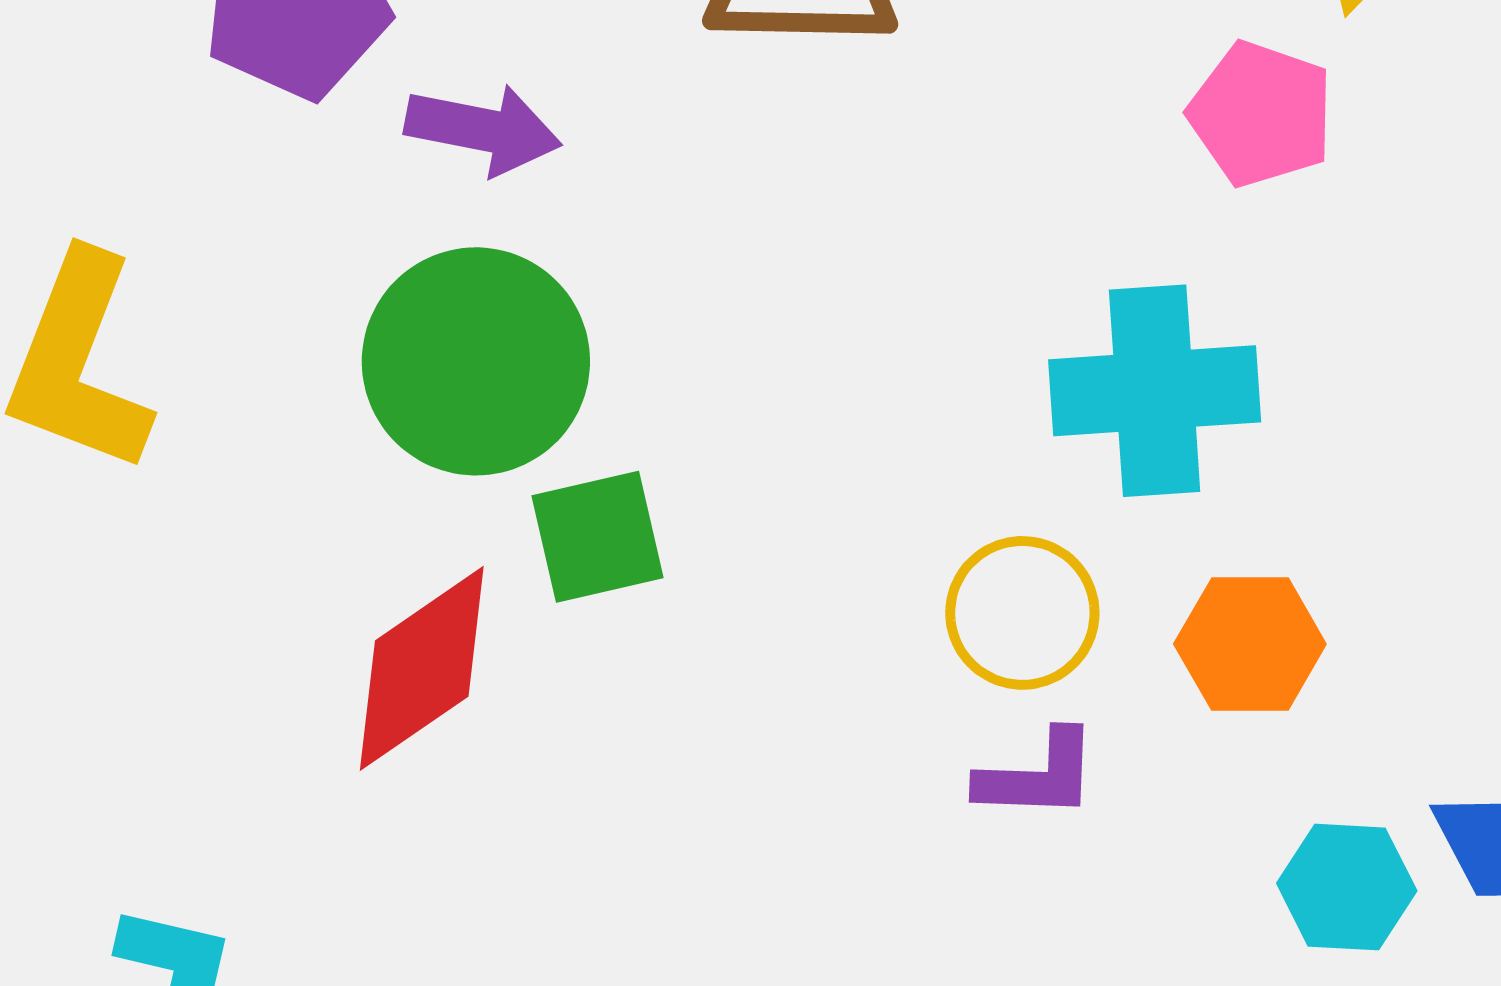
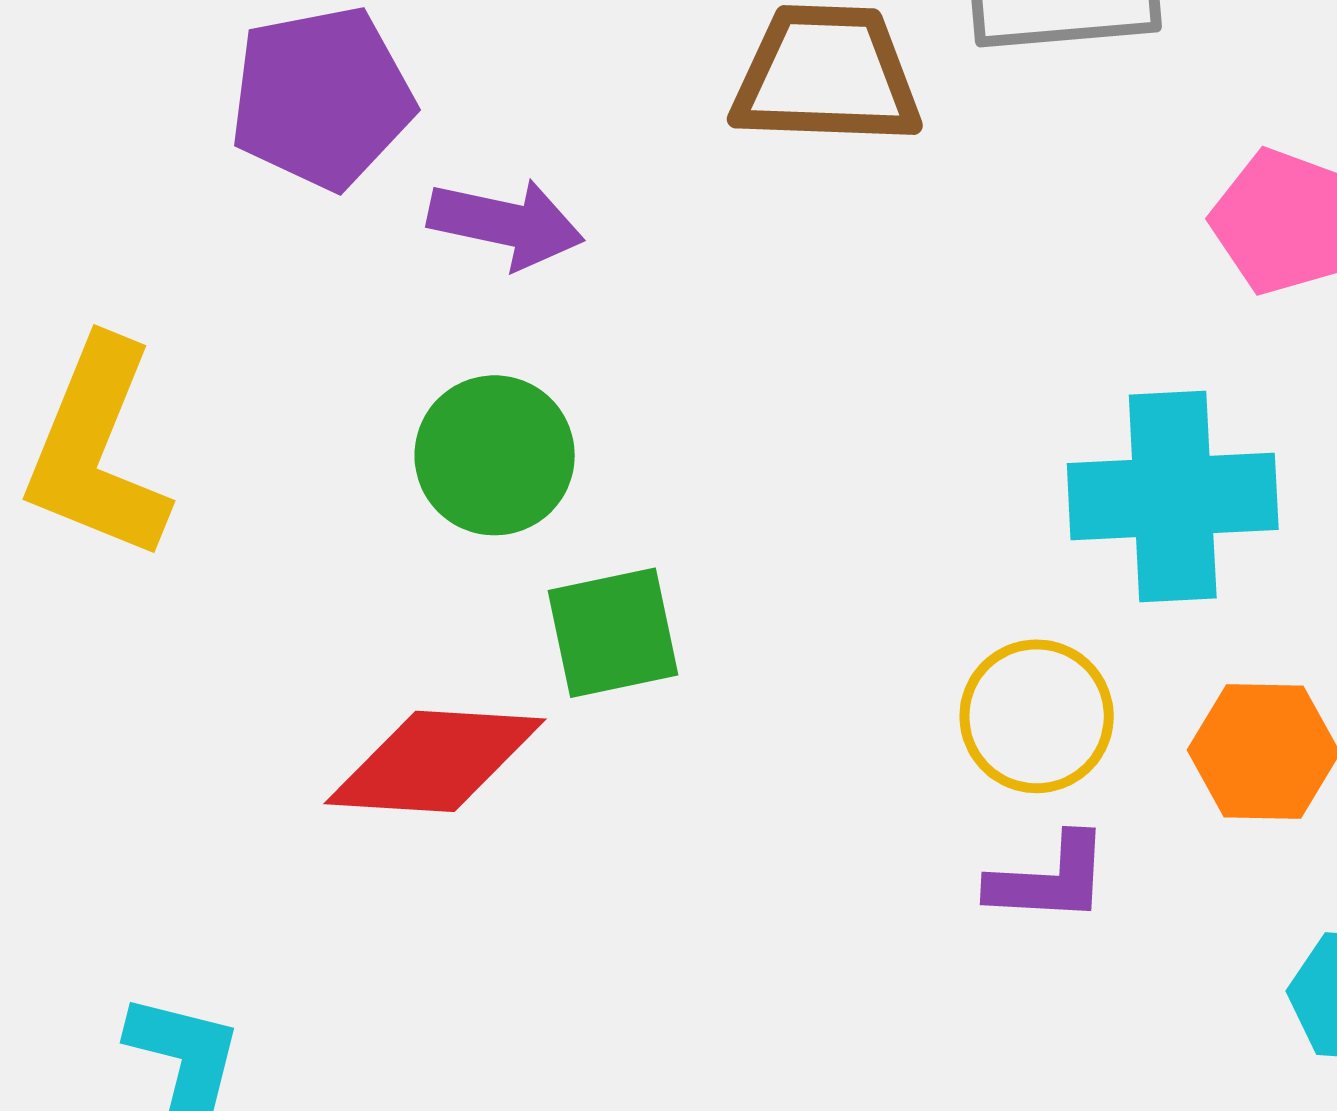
green circle: (476, 361) -> (495, 455), size x0.7
red diamond: (422, 668) -> (435, 761), turned 37

